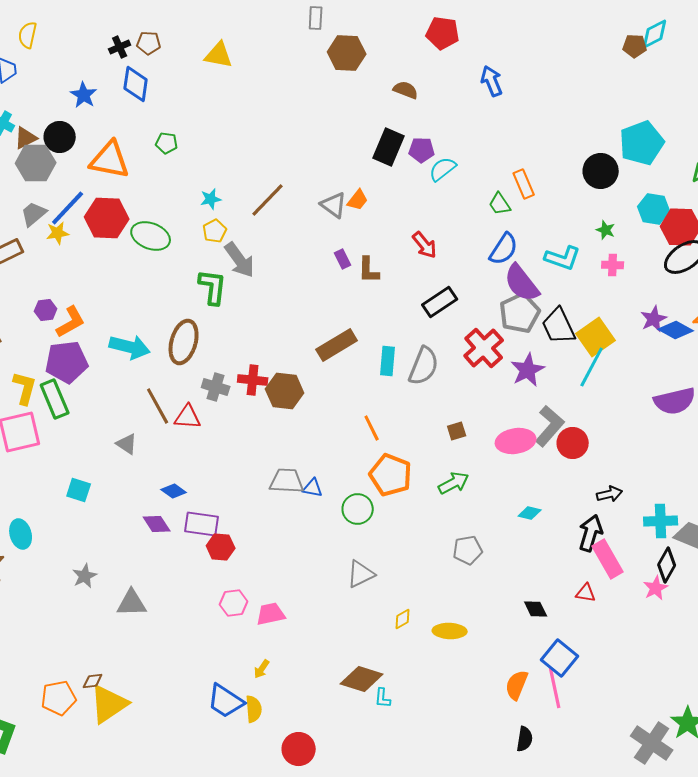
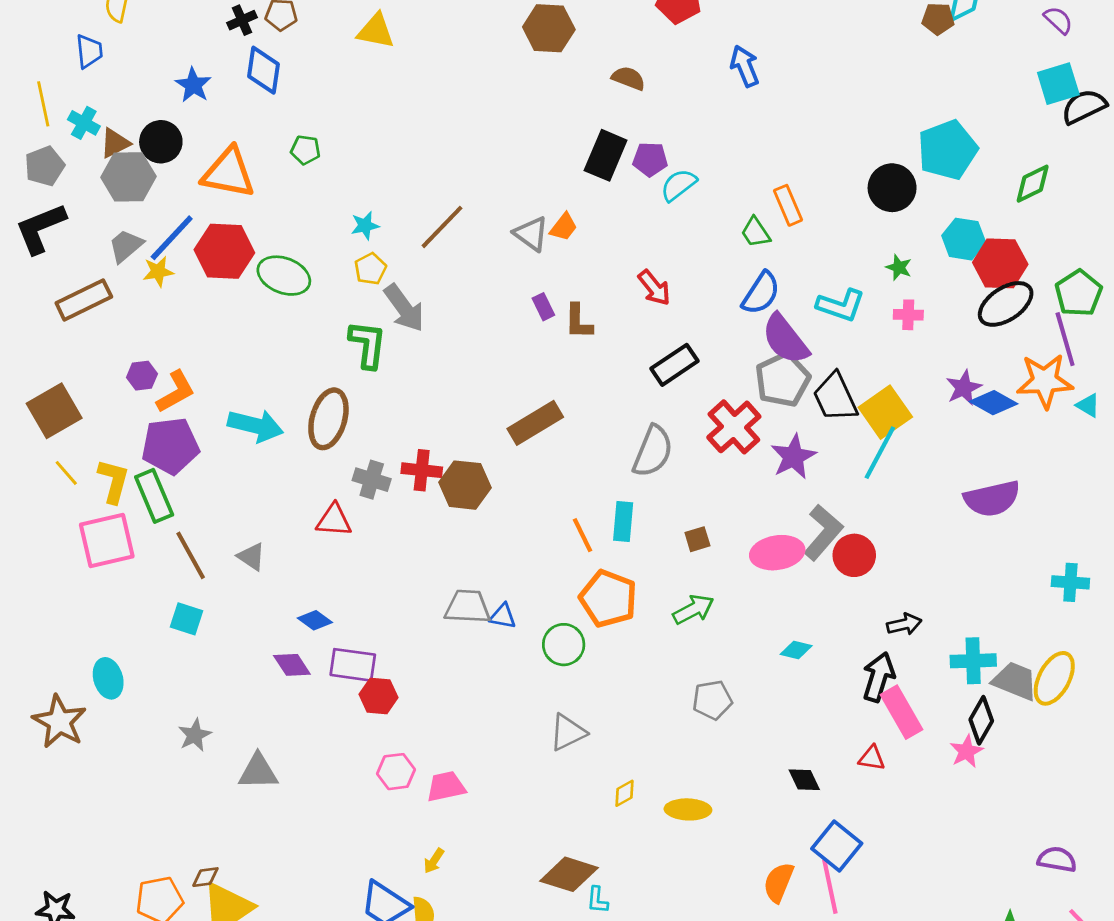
cyan rectangle: (388, 361) -> (623, 522), moved
brown line: (158, 406) -> (191, 555), moved

